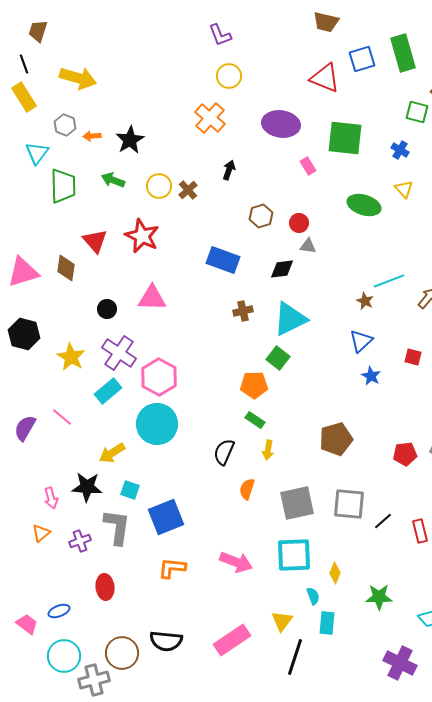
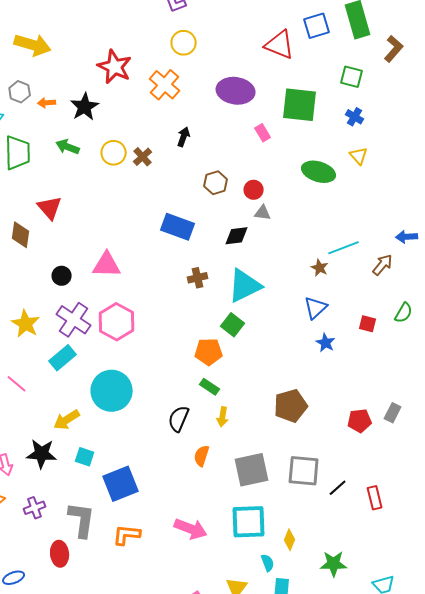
green square: (417, 112) -> (352, 77), moved
red star: (142, 236) -> (115, 67), moved
pink hexagon: (159, 377) -> (117, 322), moved
gray L-shape: (117, 527) -> (82, 520), moved

